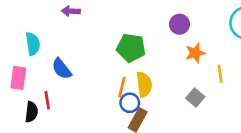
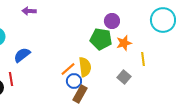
green pentagon: (131, 48) -> (101, 39), moved
blue semicircle: (62, 69) -> (22, 55), turned 90
orange line: (122, 87) -> (68, 69), turned 35

